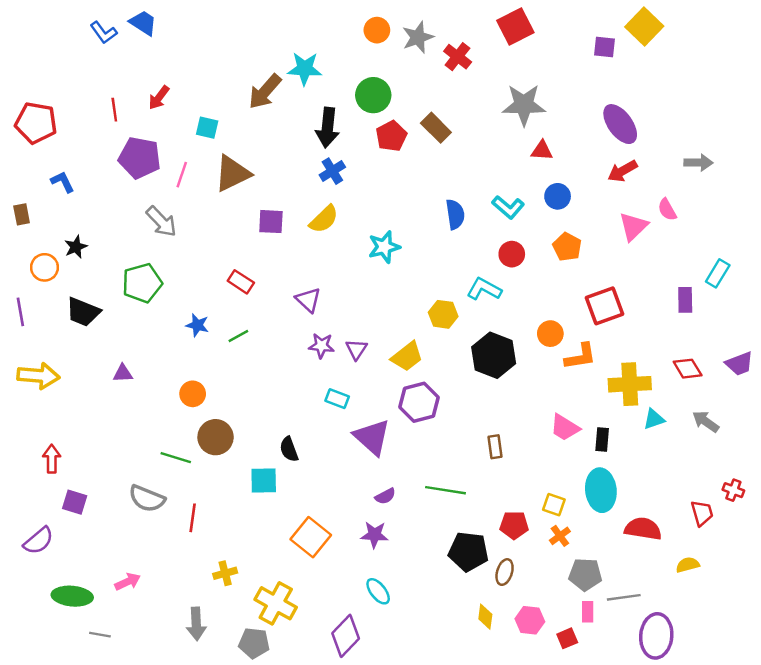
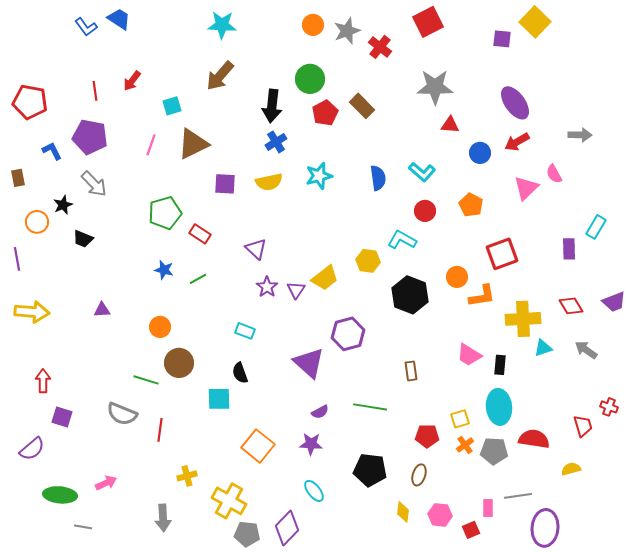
cyan star: (305, 69) -> (222, 25), moved
cyan square: (207, 128) -> (172, 106), turned -30
purple pentagon: (140, 158) -> (90, 137), moved
blue circle: (558, 196) -> (480, 153), moved
yellow semicircle: (324, 219) -> (269, 182), turned 32
gray arrow: (161, 222) -> (94, 184), moved
cyan star: (384, 247) -> (319, 176), moved
green pentagon: (142, 283) -> (165, 213), moved
black trapezoid: (83, 312) -> (83, 239), moved, size x0.7
purple star: (321, 346) -> (267, 287), turned 30
yellow trapezoid: (407, 356) -> (325, 278), moved
cyan rectangle: (337, 399) -> (245, 331), moved
yellow square: (554, 505) -> (460, 419), turned -36
black pentagon: (468, 552) -> (370, 470), moved
gray pentagon: (585, 574) -> (494, 451), moved
gray pentagon: (254, 643) -> (247, 534), moved

